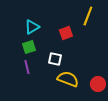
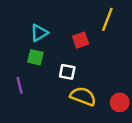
green square: (29, 47) -> (35, 57), turned 32
purple line: (27, 67) -> (20, 85), moved

